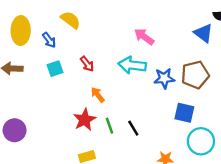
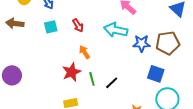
black line: (133, 128) -> (112, 83), turned 72

